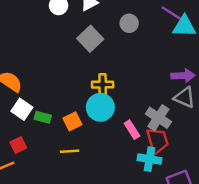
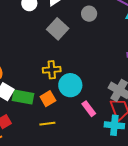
yellow cross: (103, 85) -> (52, 70), moved
green rectangle: (43, 117) -> (23, 97), size x1.5
pink rectangle: (132, 130) -> (89, 109), moved

